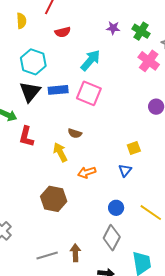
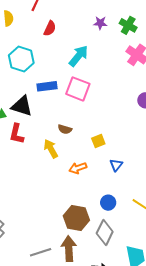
red semicircle: (63, 32) -> (50, 28), turned -49
black triangle: (30, 92) -> (22, 106), moved, turned -50
yellow square: (134, 148) -> (98, 141), moved
brown hexagon: (54, 199) -> (76, 218), moved
brown arrow: (75, 253) -> (69, 249), size x1.4

